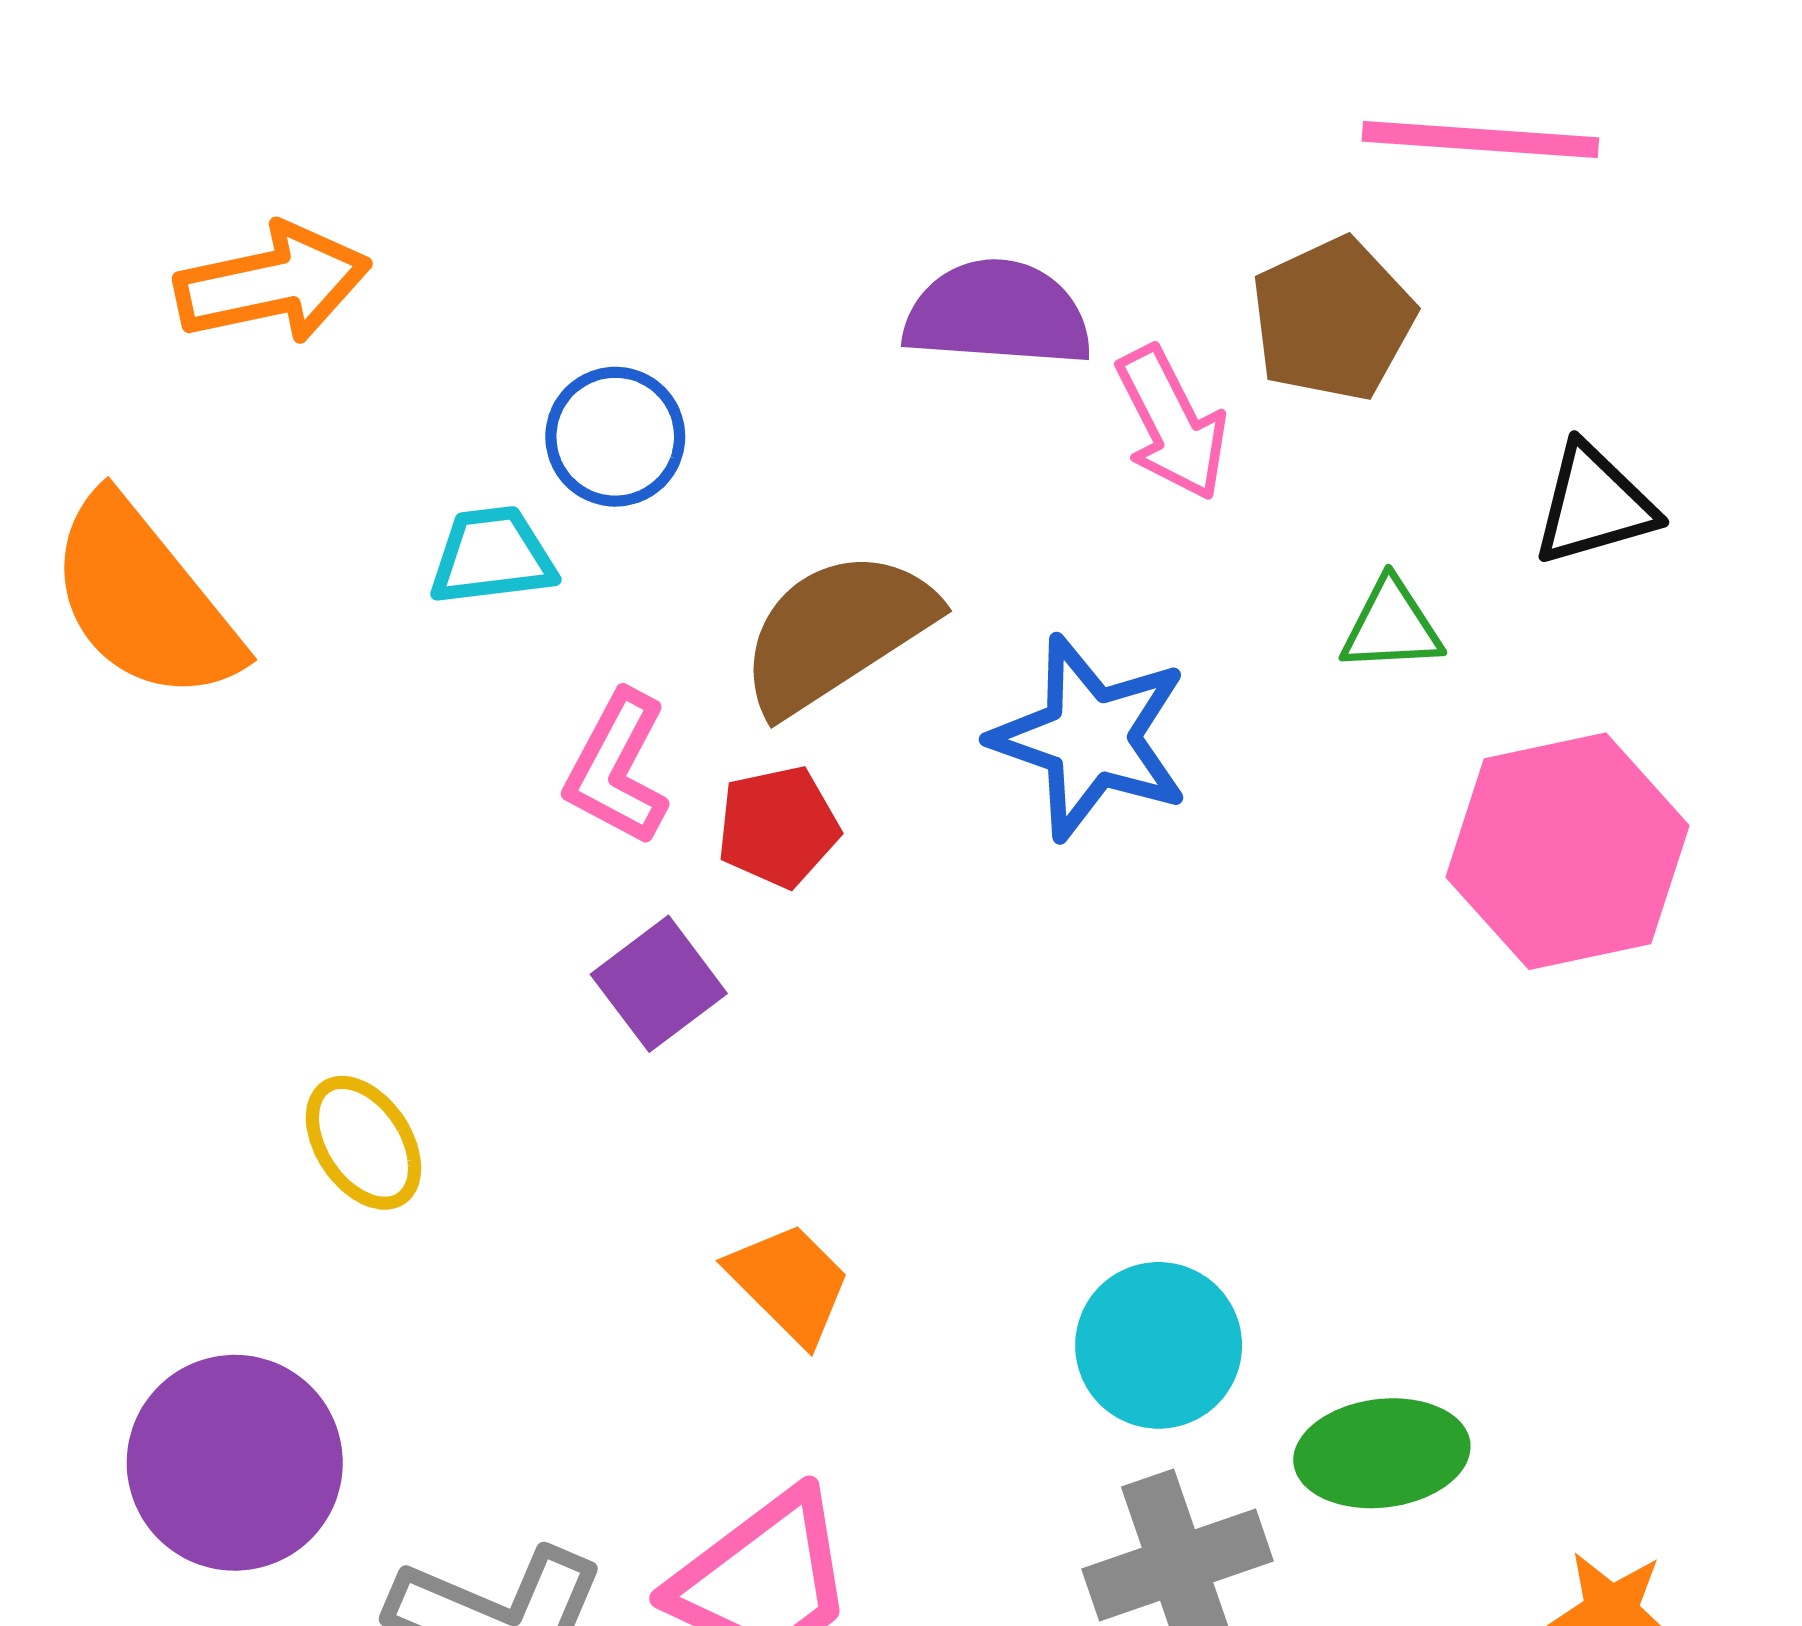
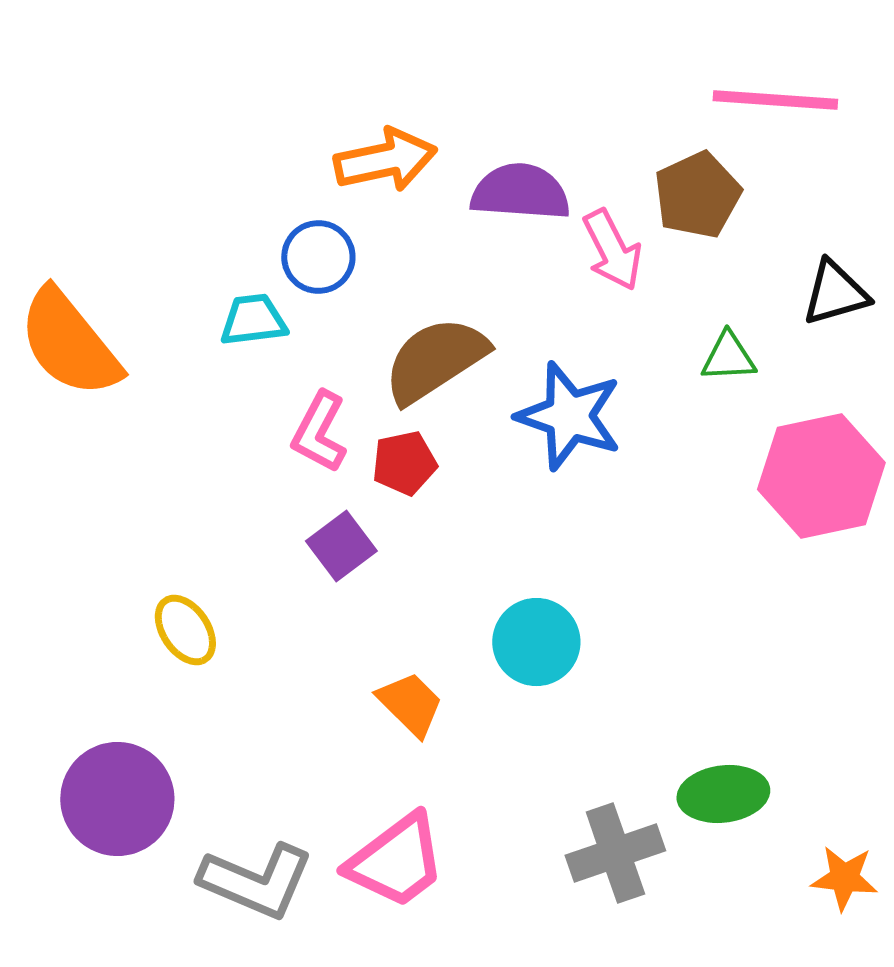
orange arrow: (273, 283) -> (385, 160), moved
cyan circle: (1159, 1345) -> (536, 642), moved

